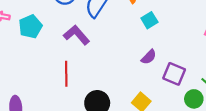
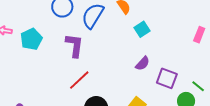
purple L-shape: (76, 35) -> (75, 45), turned 50
red line: (66, 74) -> (79, 80), moved, turned 50

